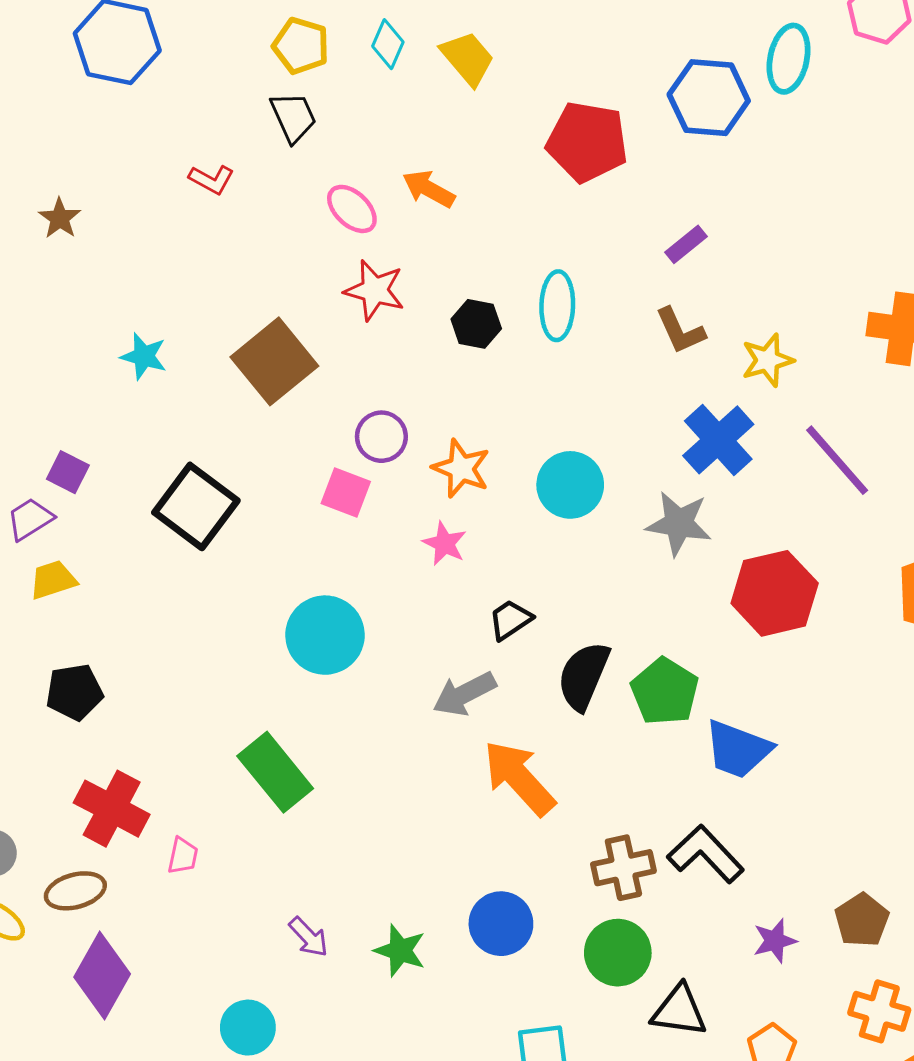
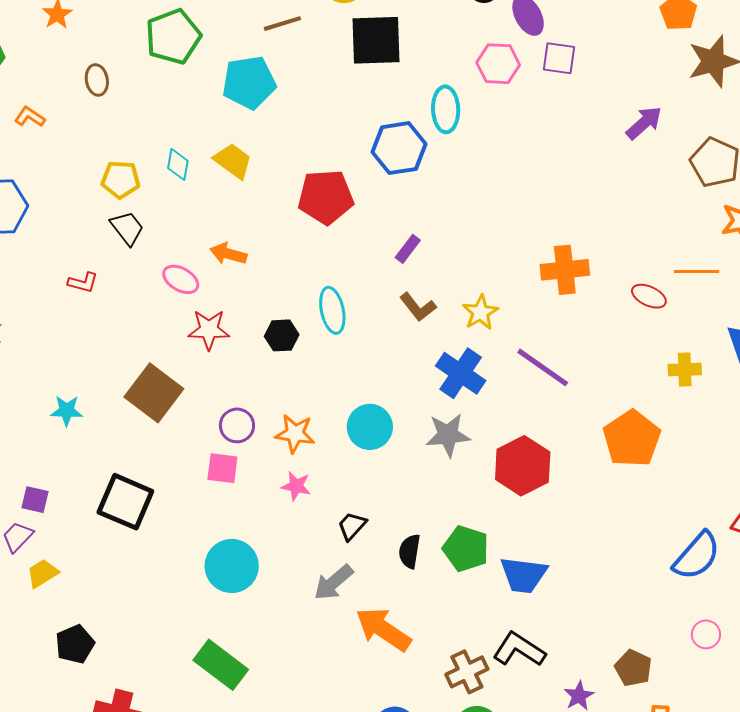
black semicircle: (584, 676) -> (410, 551), size x0.7

